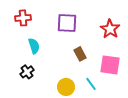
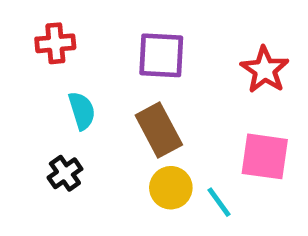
brown rectangle: (80, 54) -> (159, 130), moved, size x1.5
yellow circle: (66, 87) -> (171, 188), moved

